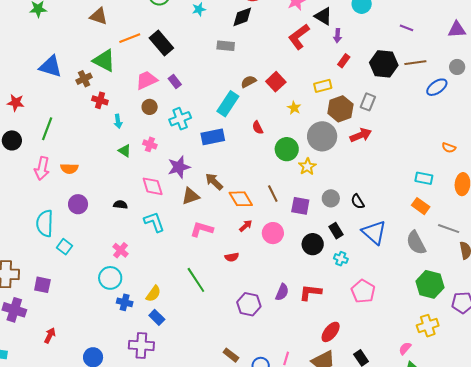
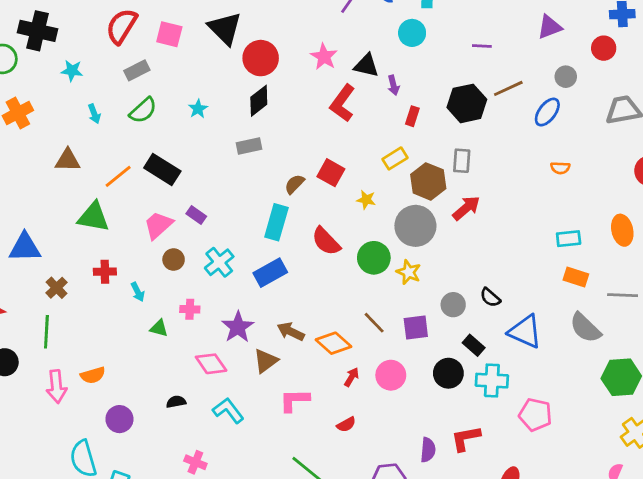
brown cross: (84, 79) -> (57, 288), moved
red semicircle: (258, 128) -> (326, 241), size x1.6
orange semicircle: (449, 148) -> (560, 168), moved
cyan cross: (341, 259) -> (492, 381), size x1.6

